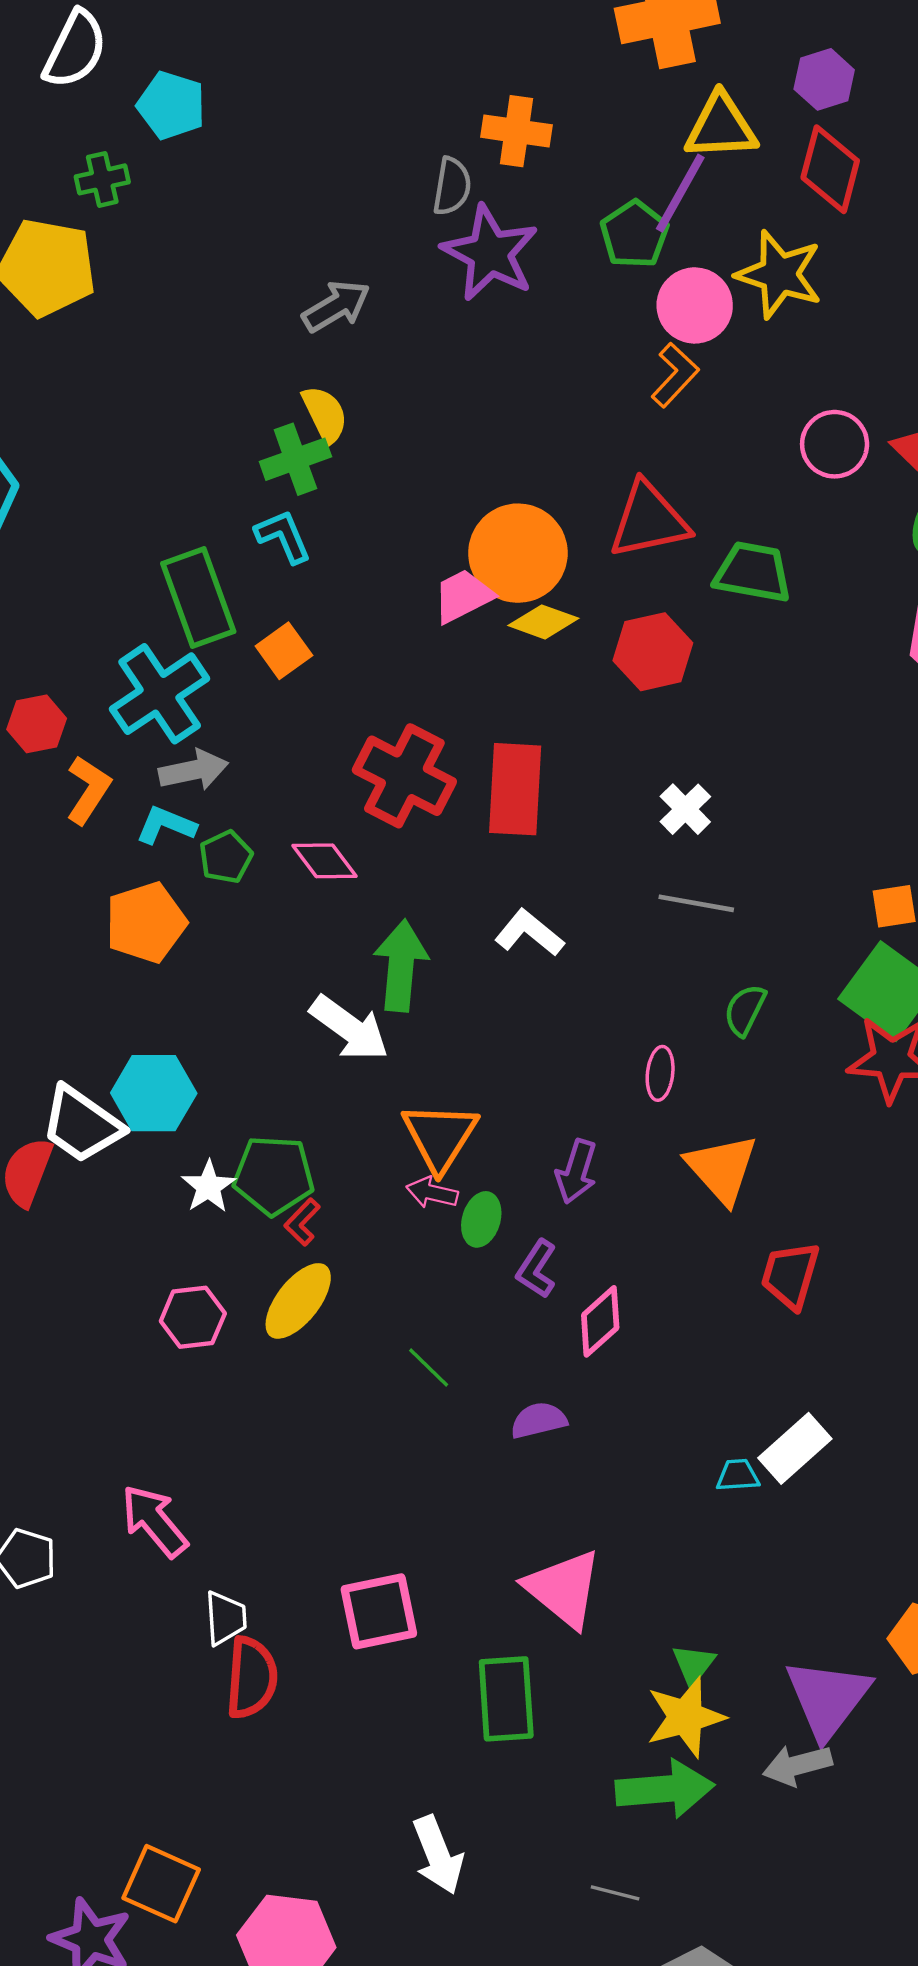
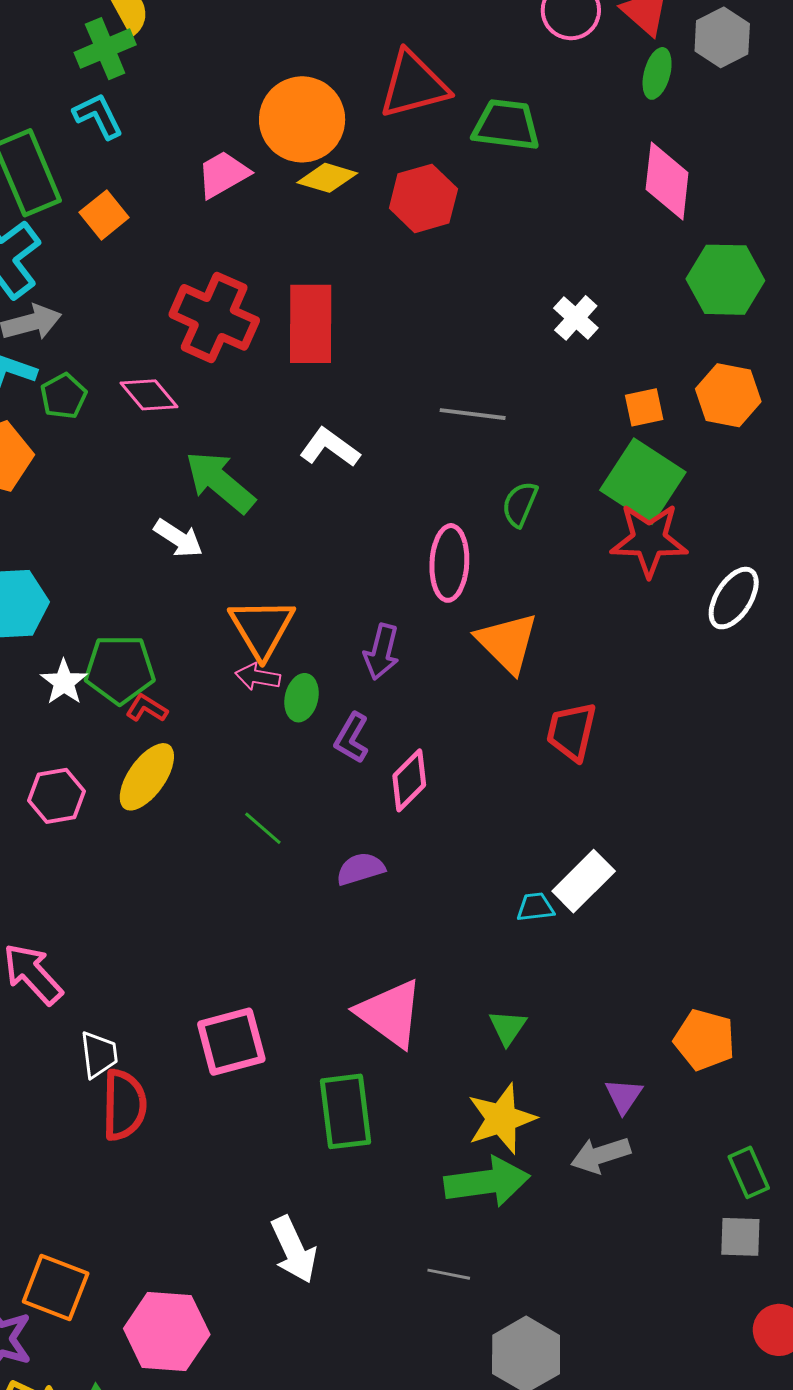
pink trapezoid: (463, 596) -> (223, 174), moved
white cross: (685, 809) -> (576, 318), moved
green arrow: (401, 966) -> (220, 482), turned -52
white arrow: (349, 1028) -> (178, 538), size x0.7
pink ellipse: (660, 1073) -> (449, 563), size x1.6
red L-shape: (302, 1222) -> (147, 708), turned 81
green triangle: (694, 1664) -> (508, 1027), moved
purple triangle: (828, 1698) -> (624, 1096), size x0.5

